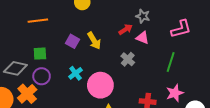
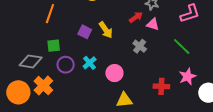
orange line: (38, 21) -> (50, 14), turned -60
green line: (171, 62) -> (182, 46), turned -60
purple circle: (42, 76) -> (66, 65), moved
pink circle: (100, 85) -> (114, 73), size x0.7

